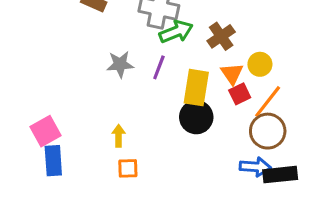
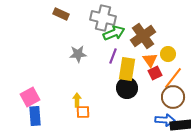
brown cross: (221, 36) -> (143, 36), size x1.4
purple line: (159, 67) -> (113, 56), moved
orange square: (128, 168) -> (83, 112), moved

